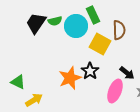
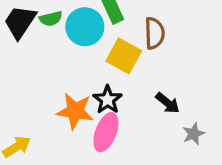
orange star: (70, 78) -> (75, 111), turned 30
pink ellipse: (115, 91) -> (106, 132), moved

